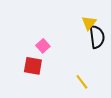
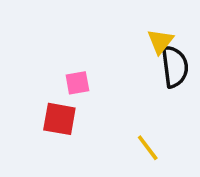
pink square: (43, 46) -> (77, 83), turned 32

